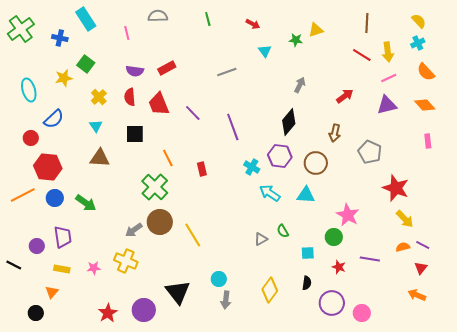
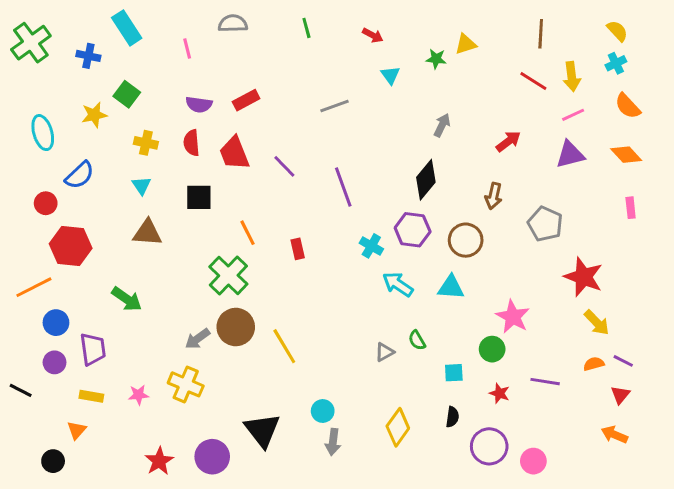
yellow cross: (99, 97) -> (146, 143), turned -35
blue circle: (55, 198) -> (56, 323), moved

